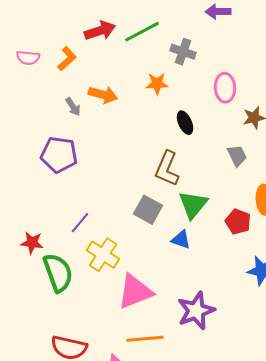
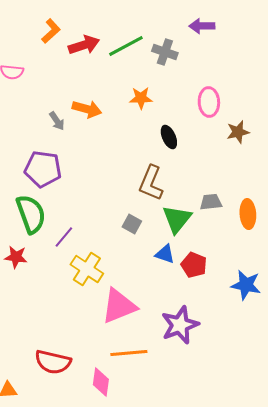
gray cross: (183, 52) -> (165, 52), moved
orange L-shape: (67, 59) -> (51, 31), moved
gray trapezoid: (237, 156) -> (211, 202), moved, turned -70
gray square: (148, 210) -> (132, 224), size x0.7
red pentagon: (238, 222) -> (194, 265), moved
green semicircle: (58, 273) -> (31, 214), moved

